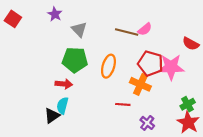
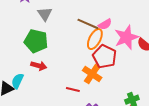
orange ellipse: (108, 66) -> (95, 39), moved
pink star: (171, 67) -> (126, 37), moved, turned -30
red arrow: (64, 84) -> (39, 66), moved

